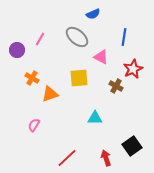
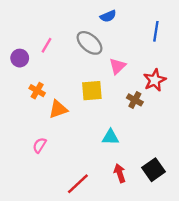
blue line: (124, 37) -> (156, 31), moved
pink triangle: (101, 57) -> (117, 66), turned 49
red arrow: (106, 158) -> (120, 173), moved

